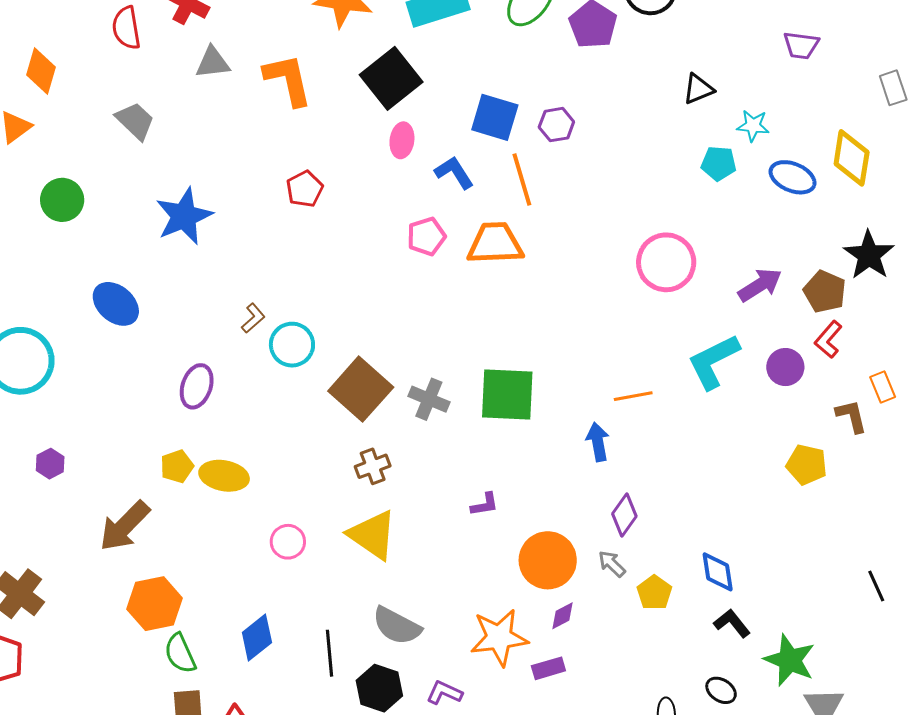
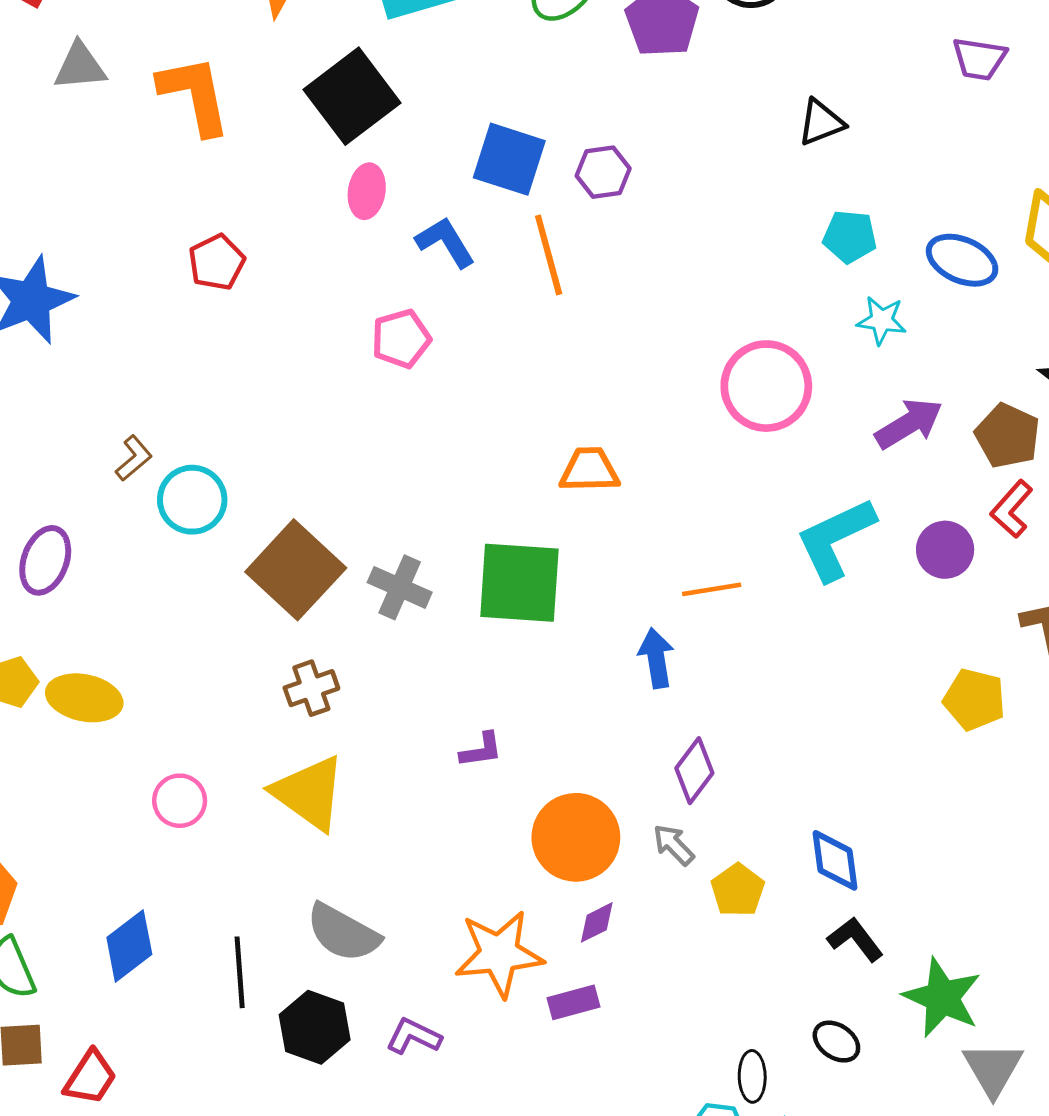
cyan star: (753, 126) -> (882, 320), moved
orange trapezoid: (495, 244) -> (589, 470), moved, size x0.7

